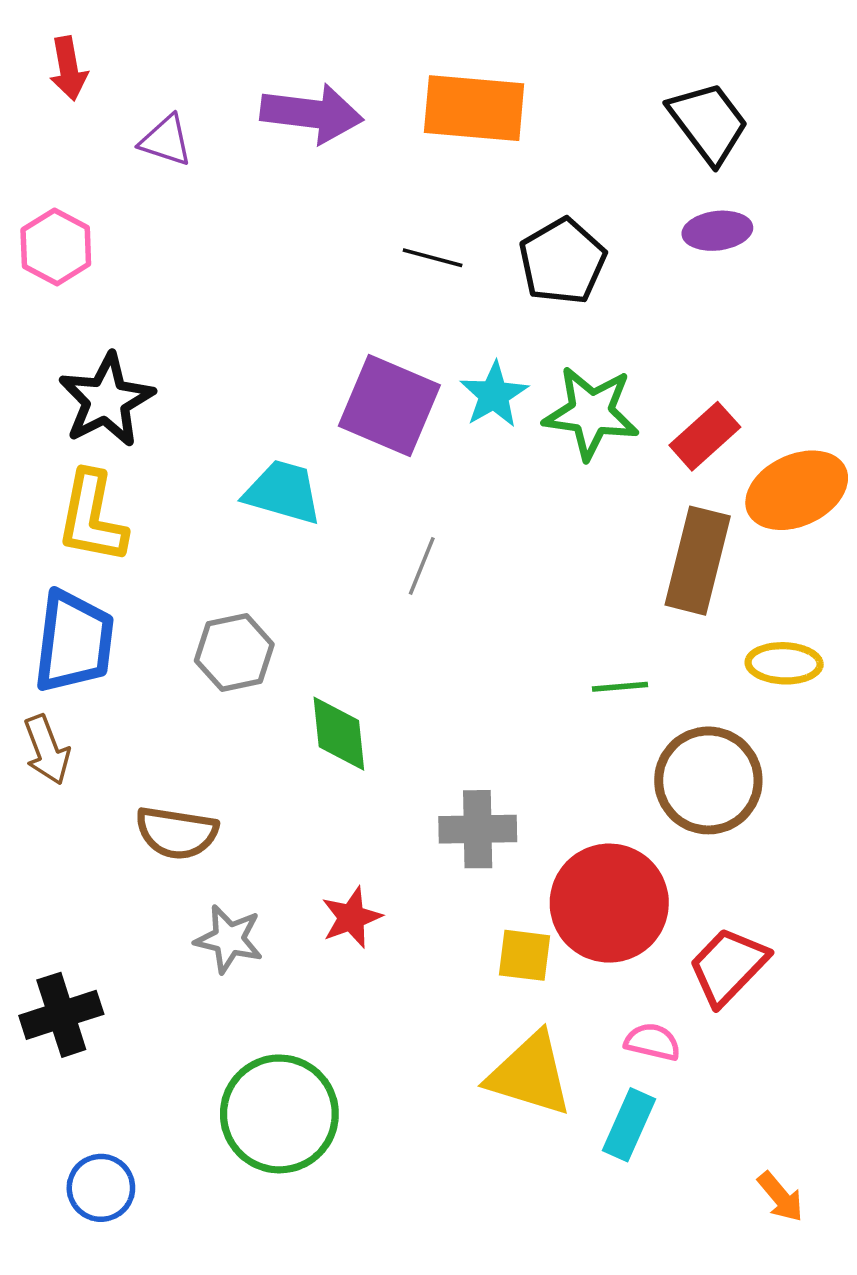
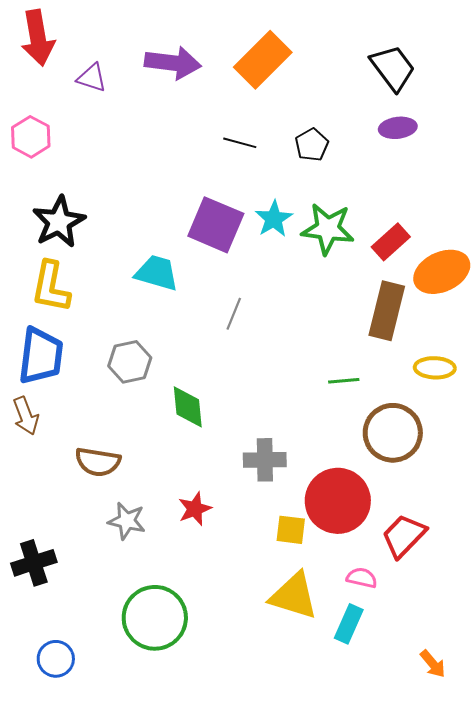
red arrow: (68, 68) -> (38, 38), size x1.6
orange rectangle: (474, 108) -> (263, 60), turned -50
black pentagon: (562, 261) -> (312, 145), size x0.7

